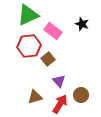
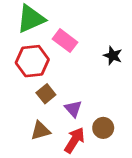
black star: (82, 24) -> (113, 56), moved
brown square: (48, 59) -> (46, 94), moved

